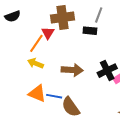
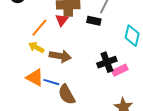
red triangle: (48, 33) -> (62, 20), moved
brown arrow: (72, 70) -> (60, 56), moved

